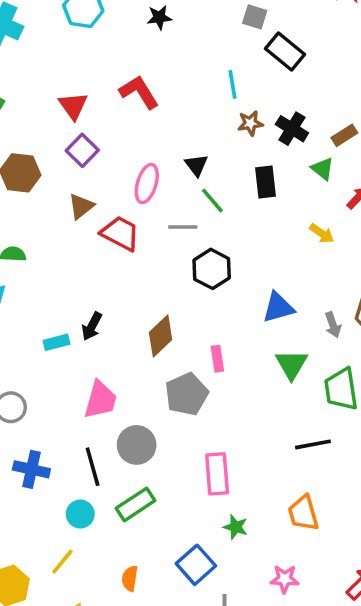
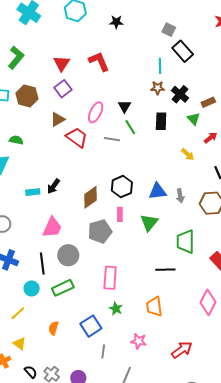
cyan line: (232, 84) -> (160, 66), moved
black hexagon: (212, 269) -> (122, 187), moved
gray arrow: (333, 325) -> (180, 196), moved
green triangle: (291, 364) -> (149, 223), moved

